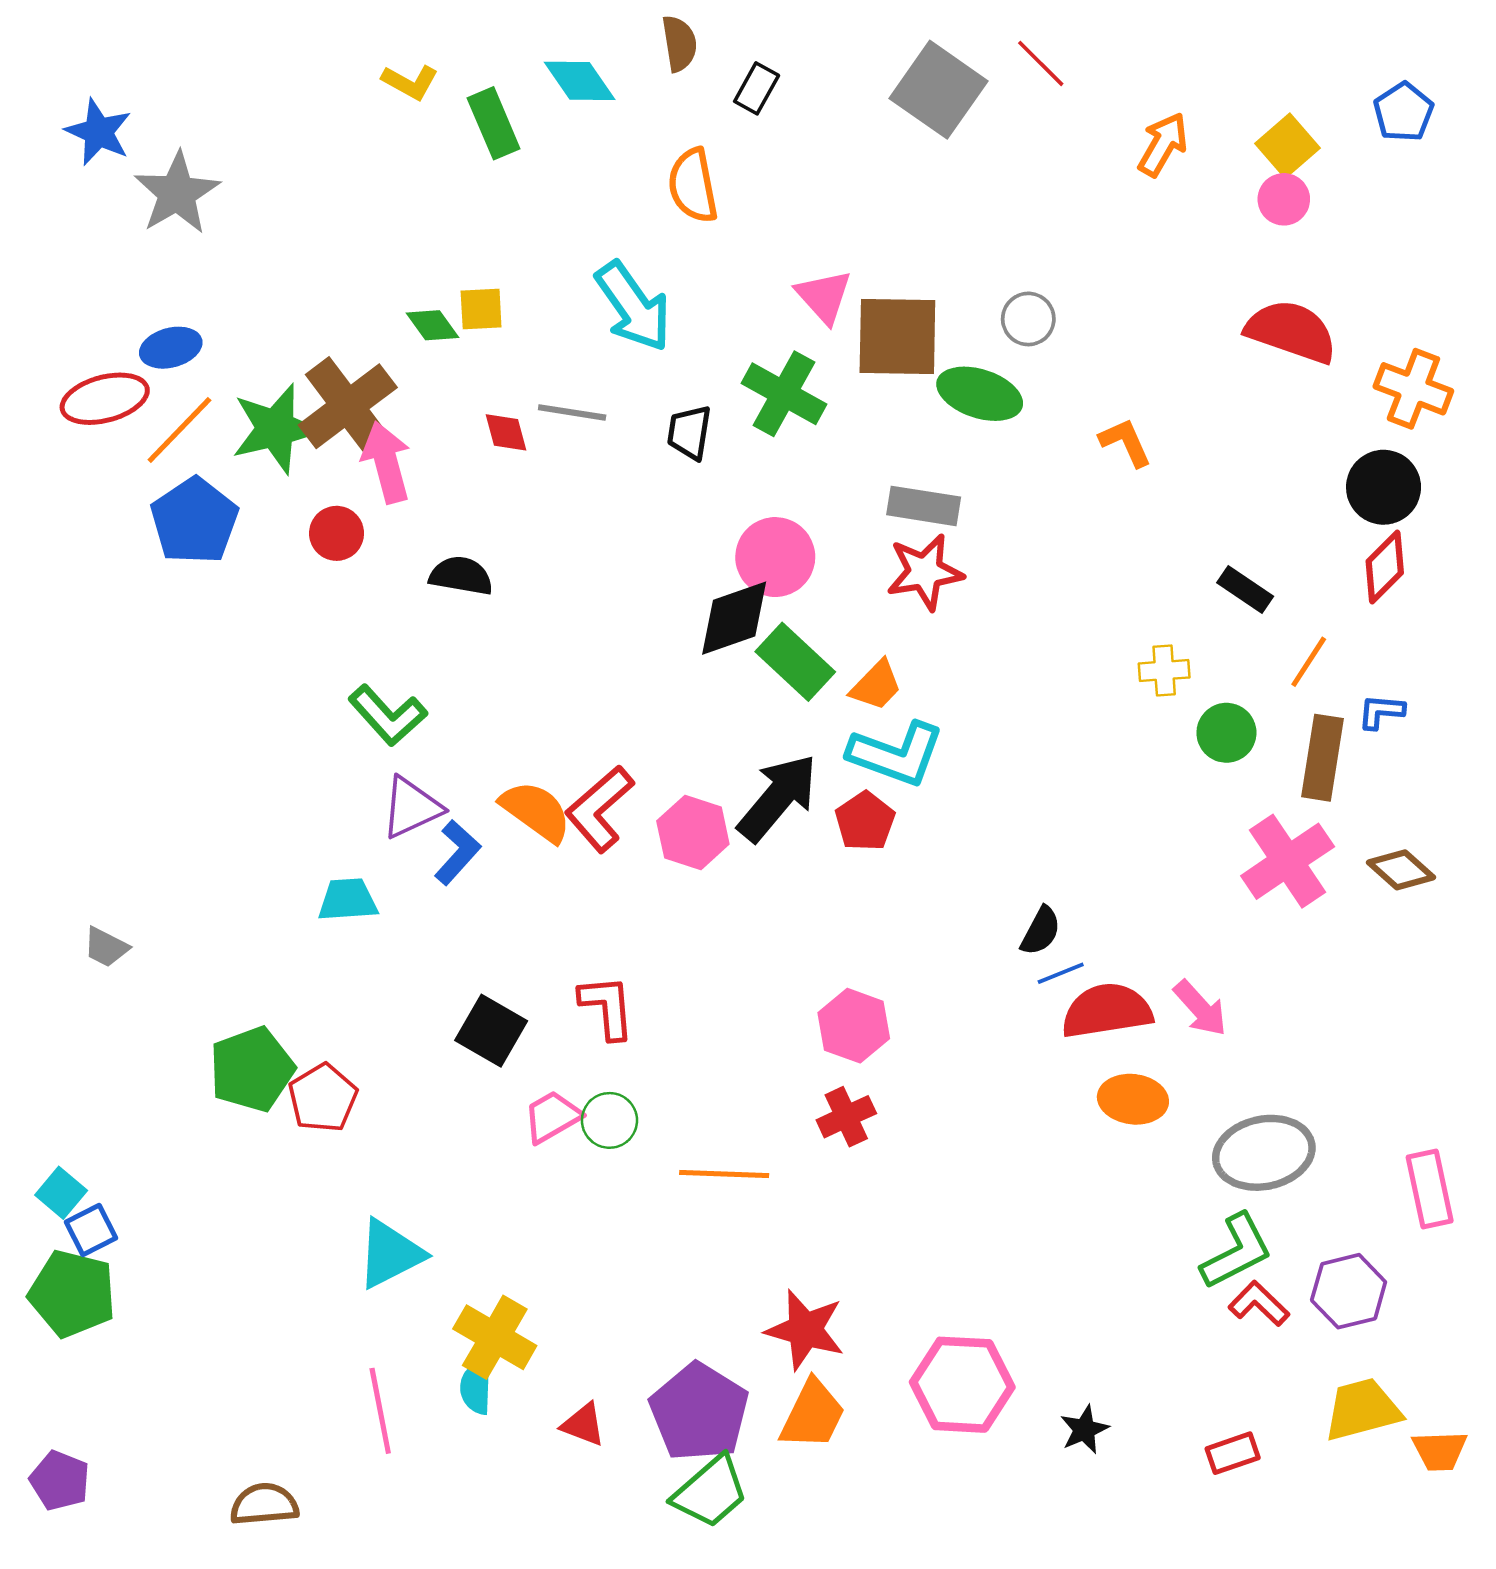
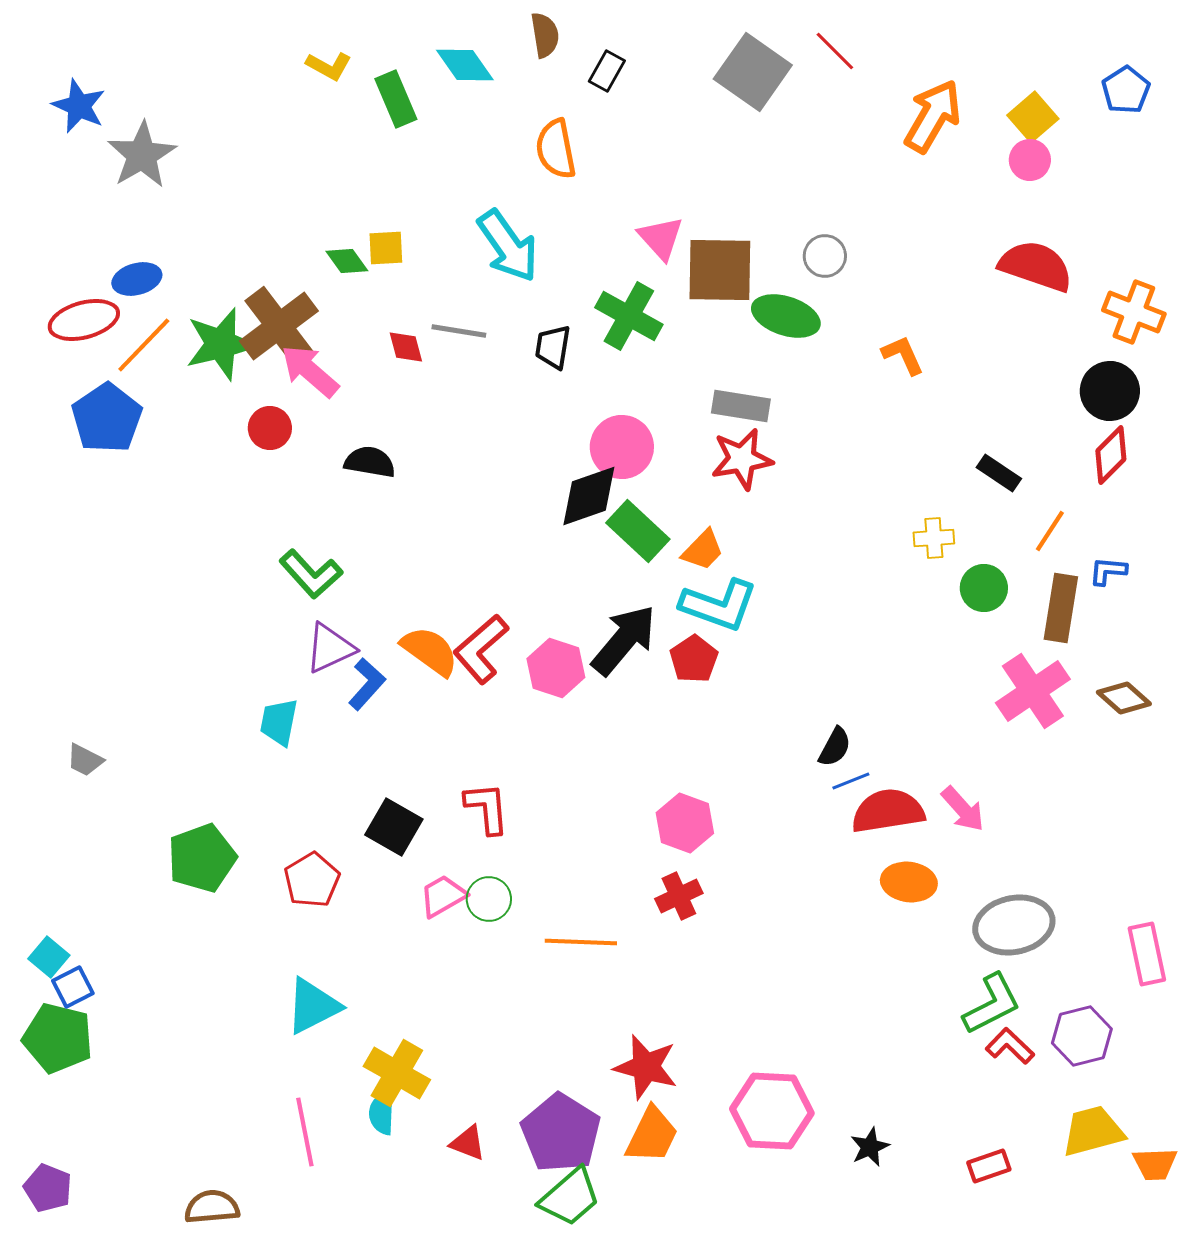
orange arrow: (1163, 144) -> (933, 116), size x1.4
pink arrow: (386, 462) -> (310, 371), turned -34
blue pentagon: (194, 521) -> (107, 418), moved
cyan trapezoid: (348, 900) -> (279, 722), turned -75
red pentagon: (323, 1098) -> (312, 880), moved

